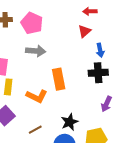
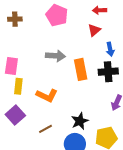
pink pentagon: (32, 23) -> (57, 15), moved
gray arrow: (36, 51) -> (55, 56), moved
orange rectangle: (59, 79) -> (81, 69), moved

